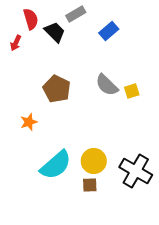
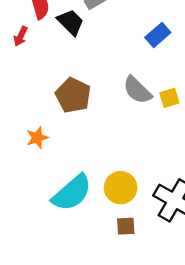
blue rectangle: (109, 31) -> (158, 35), moved
brown square: (90, 185) -> (126, 226), moved

